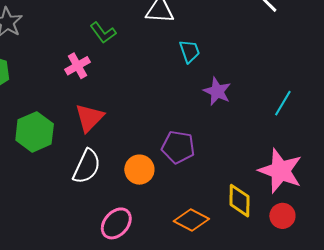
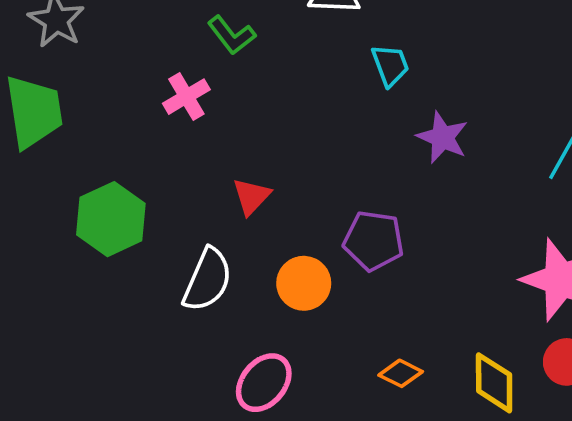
red triangle: (89, 118) -> (251, 196), moved, size x0.7
yellow diamond: (239, 201) -> (494, 383), moved
orange diamond: (191, 220) -> (401, 373), size x0.7

